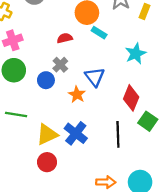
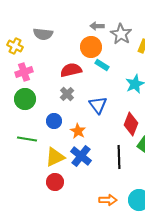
red semicircle: (65, 38) -> (71, 70), size x1.5
blue circle: (46, 80) -> (54, 121), moved
orange star: (77, 95) -> (78, 131), moved

